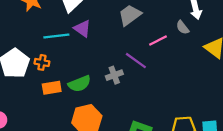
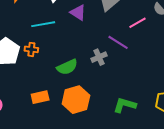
purple triangle: (82, 29) -> (78, 13), moved
orange rectangle: (52, 88) -> (40, 97), moved

